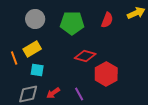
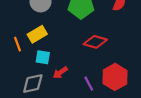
red hexagon: (106, 74) -> (115, 77), moved
red arrow: (53, 93) -> (60, 73), moved

